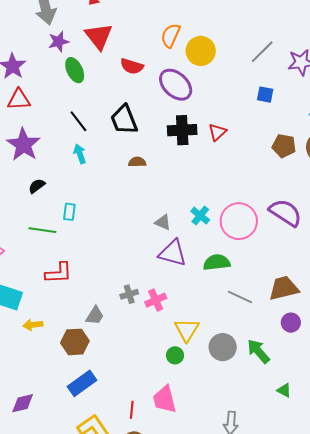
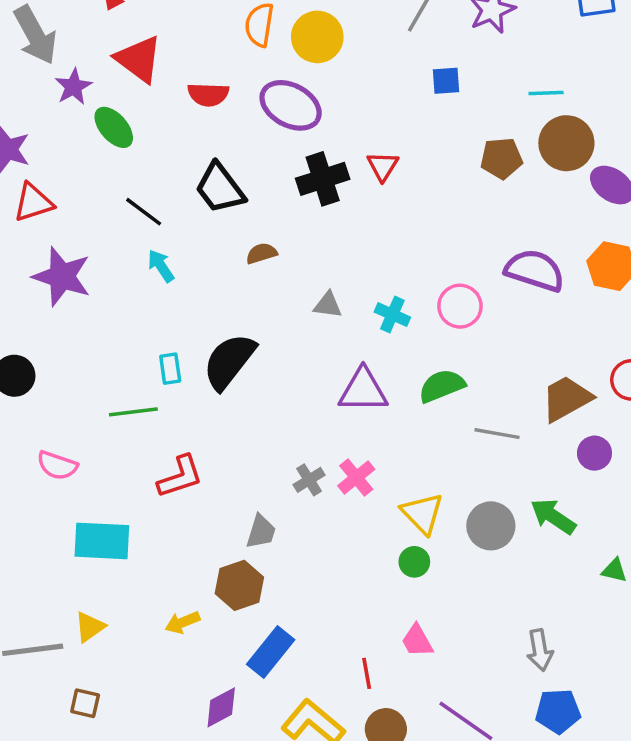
black semicircle: (37, 186) -> (229, 361), moved, size x2.0
pink circle: (239, 221) -> (460, 306), size x0.7
gray triangle: (163, 222) -> (328, 305), moved
yellow arrow: (33, 325) -> (182, 622), moved
pink trapezoid: (165, 399) -> (417, 641), size x0.7
purple diamond: (23, 403) -> (221, 707), moved

